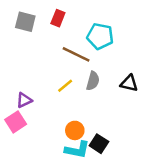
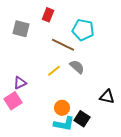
gray square: (25, 22) -> (21, 29), moved
gray semicircle: (93, 81) -> (77, 67), turned -63
black triangle: (129, 83) -> (107, 97), moved

